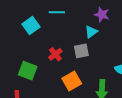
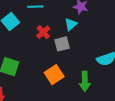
red cross: (55, 54) -> (43, 32), moved

